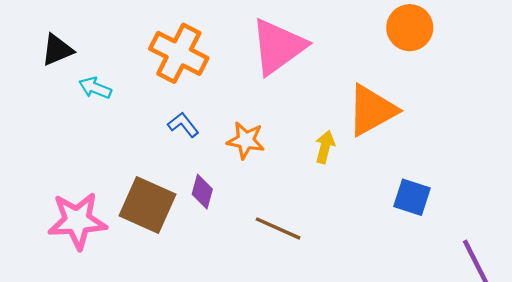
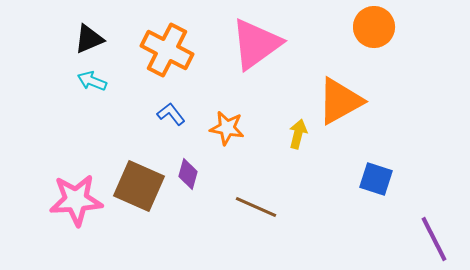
black triangle: (57, 50) -> (89, 39), moved

